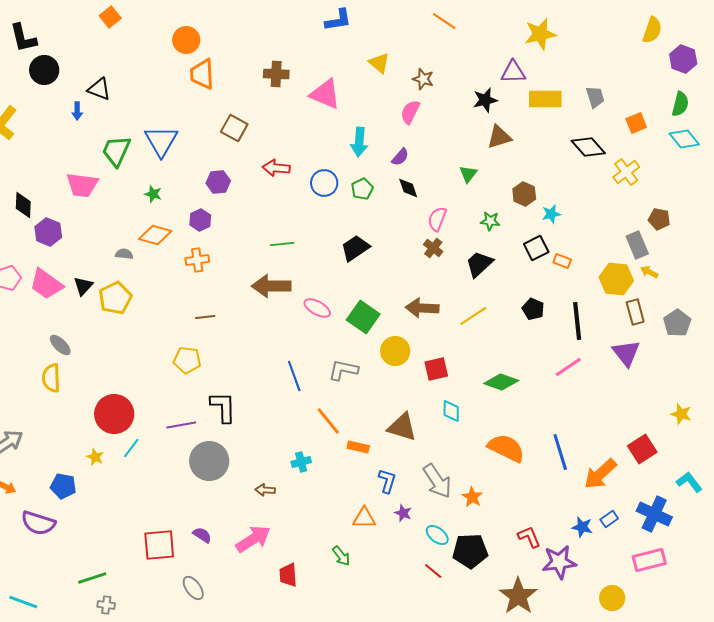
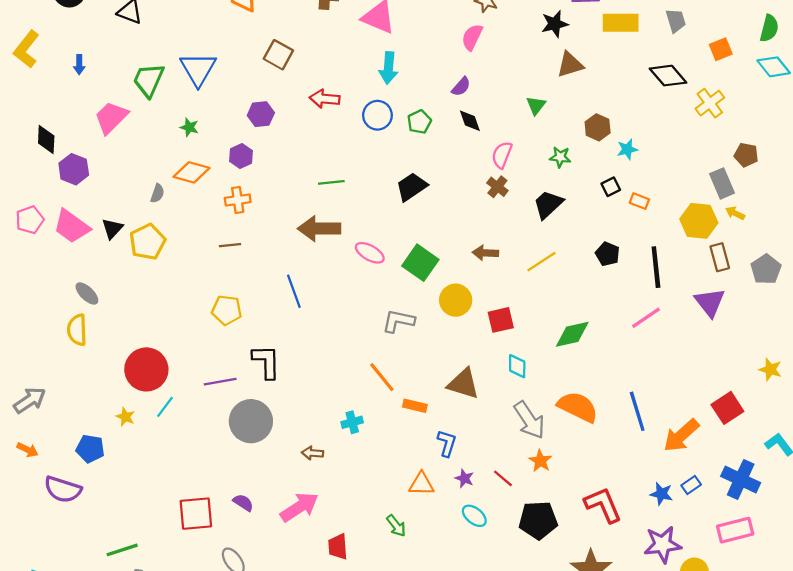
blue arrow: (77, 111) -> (79, 65), moved
cyan arrow: (359, 142) -> (388, 68), moved
pink trapezoid: (82, 185) -> (111, 117), turned 128
black square: (536, 248) -> (611, 187), size x0.7
gray semicircle: (124, 254) -> (157, 193), turned 102
brown arrow: (422, 308) -> (485, 253), size x0.7
brown line: (205, 317) -> (230, 245), moved
blue line: (294, 376) -> (294, 291), moved
green diamond: (501, 382) -> (572, 334), turned -32
gray arrow: (437, 481) -> (529, 420), moved
cyan ellipse: (437, 535) -> (474, 516), moved
red L-shape: (529, 537) -> (603, 505), size x1.5
purple star: (559, 562) -> (663, 544), moved
red line: (433, 571) -> (503, 478), moved

